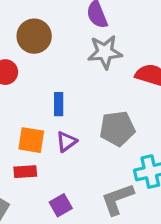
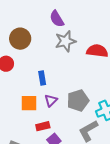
gray pentagon: (117, 129) -> (78, 100), moved
red rectangle: (25, 172) -> (43, 126), moved

